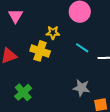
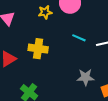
yellow star: (53, 33) -> (45, 12), moved

